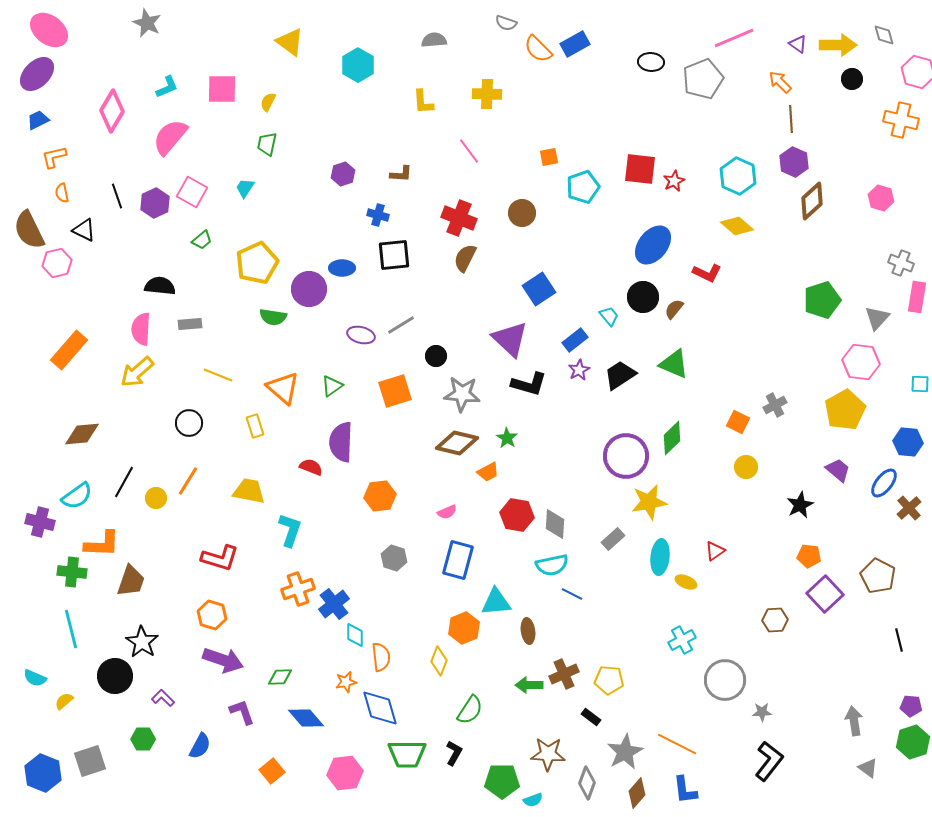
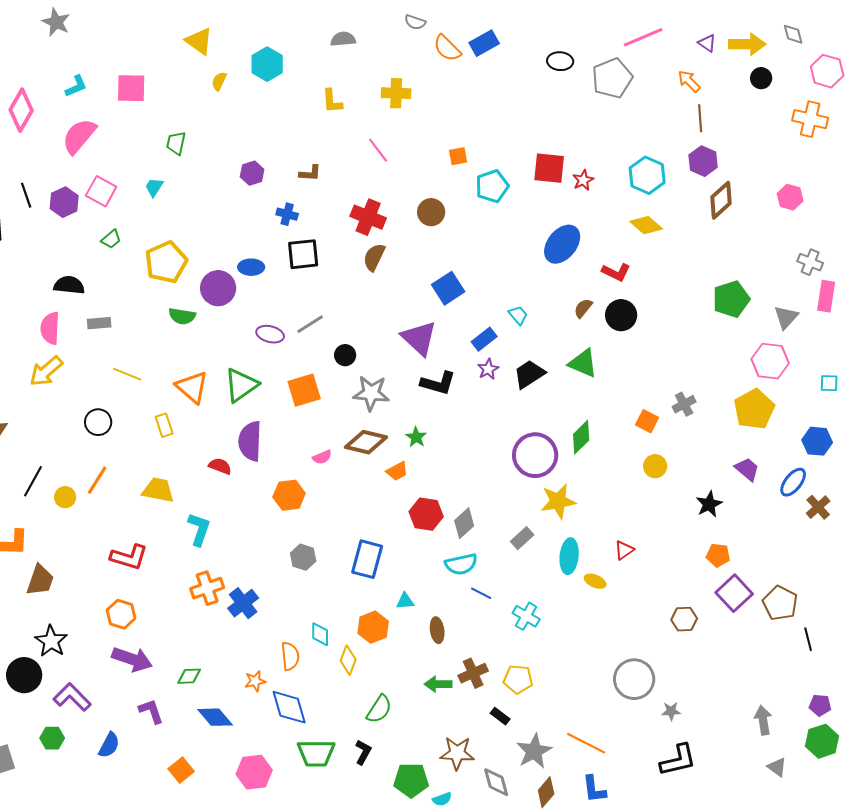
yellow semicircle: (268, 102) -> (219, 81), moved
black circle: (643, 297) -> (621, 315), moved
green triangle: (332, 386) -> (241, 385), size x1.6
pink semicircle: (447, 512) -> (322, 457), moved
gray diamond: (555, 524) -> (464, 523), turned 44
brown pentagon: (878, 576) -> (780, 603), moved
cyan triangle: (496, 602) -> (405, 601), size x0.6
cyan diamond: (355, 635) -> (320, 634), moved
cyan cross: (682, 640) -> (526, 616), moved, turned -32
purple L-shape: (163, 698) -> (72, 697), size x1.6
black L-shape: (769, 761) -> (678, 760), turned 39
gray diamond: (587, 783) -> (496, 782), turned -36

